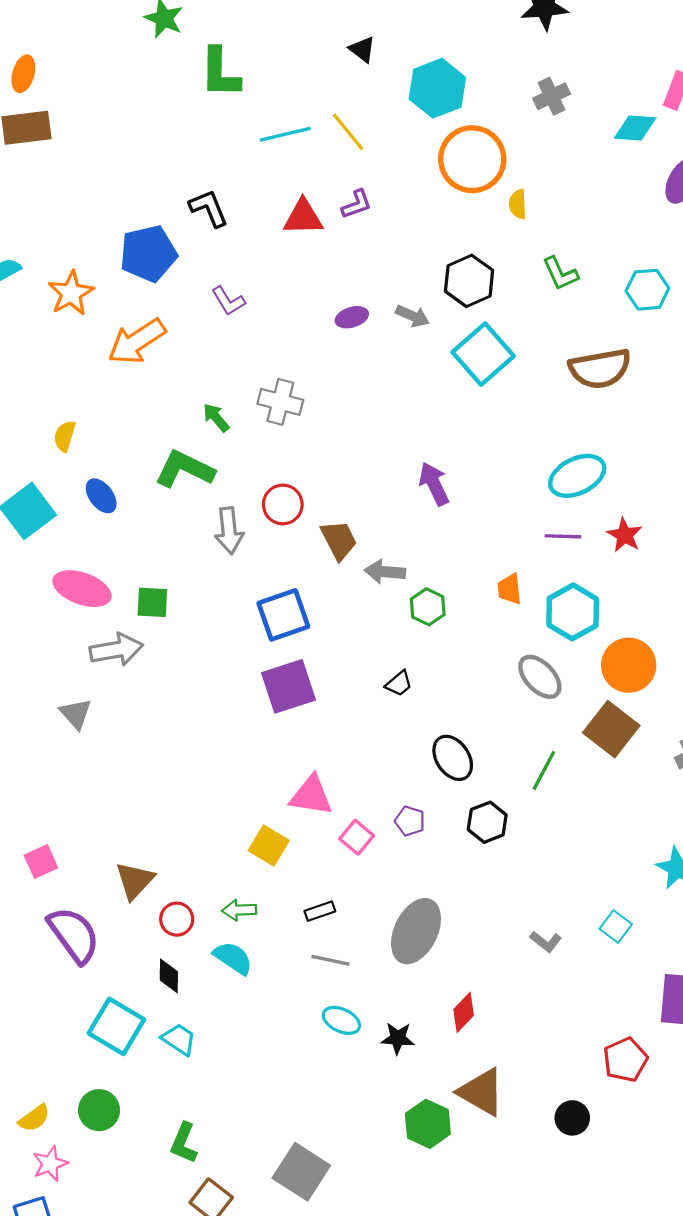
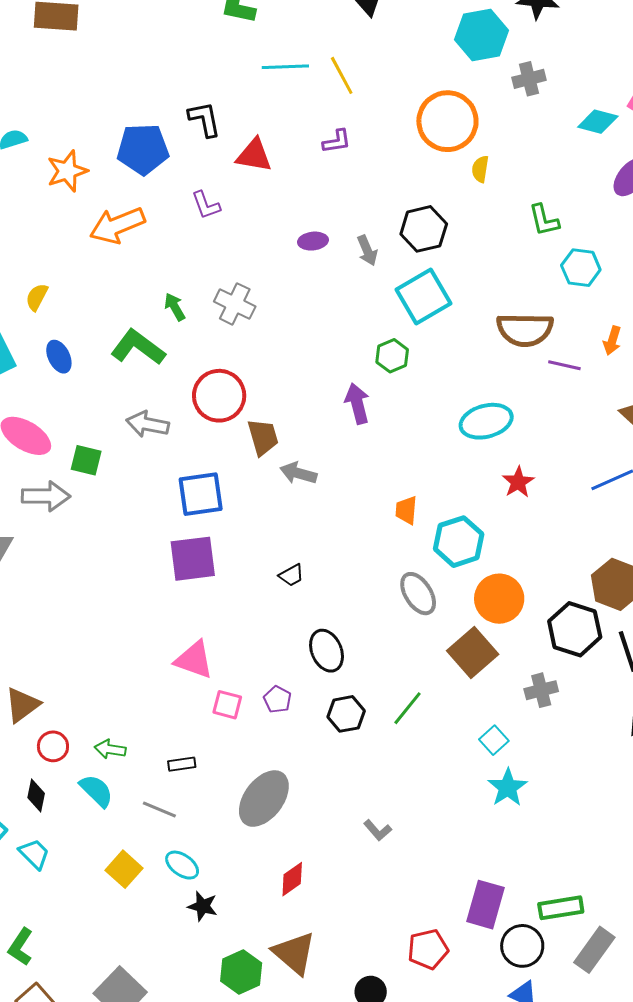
cyan hexagon: (437, 88) -> (482, 35), moved
red triangle: (303, 217) -> (254, 155), moved
green L-shape: (560, 274) -> (544, 220), moved
gray arrow: (413, 316) -> (367, 250), turned 32
red circle: (283, 504) -> (219, 396), size x1.4
gray arrow: (229, 531) -> (148, 424), moved, turned 96
purple line: (563, 536) -> (564, 365), moved
green hexagon: (428, 607) -> (392, 356), moved
green line: (544, 770) -> (407, 708), moved
pink square: (357, 837) -> (227, 705), turned -36
yellow square: (269, 845) -> (124, 869), moved
cyan square: (616, 927) -> (494, 740), moved
gray line: (330, 960) -> (159, 809), moved
black star: (398, 1038) -> (203, 906), moved

